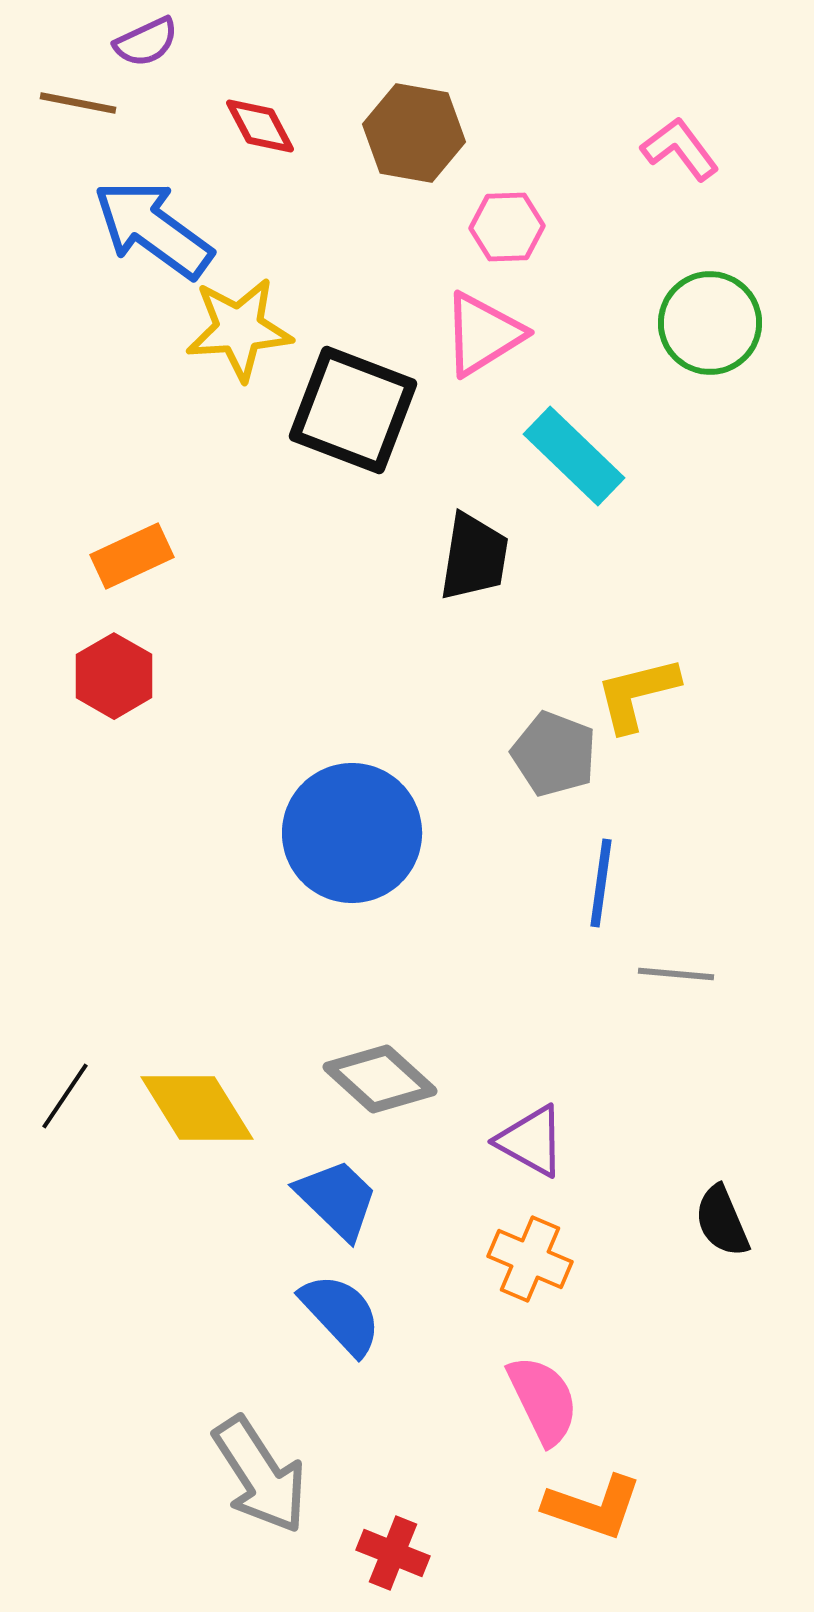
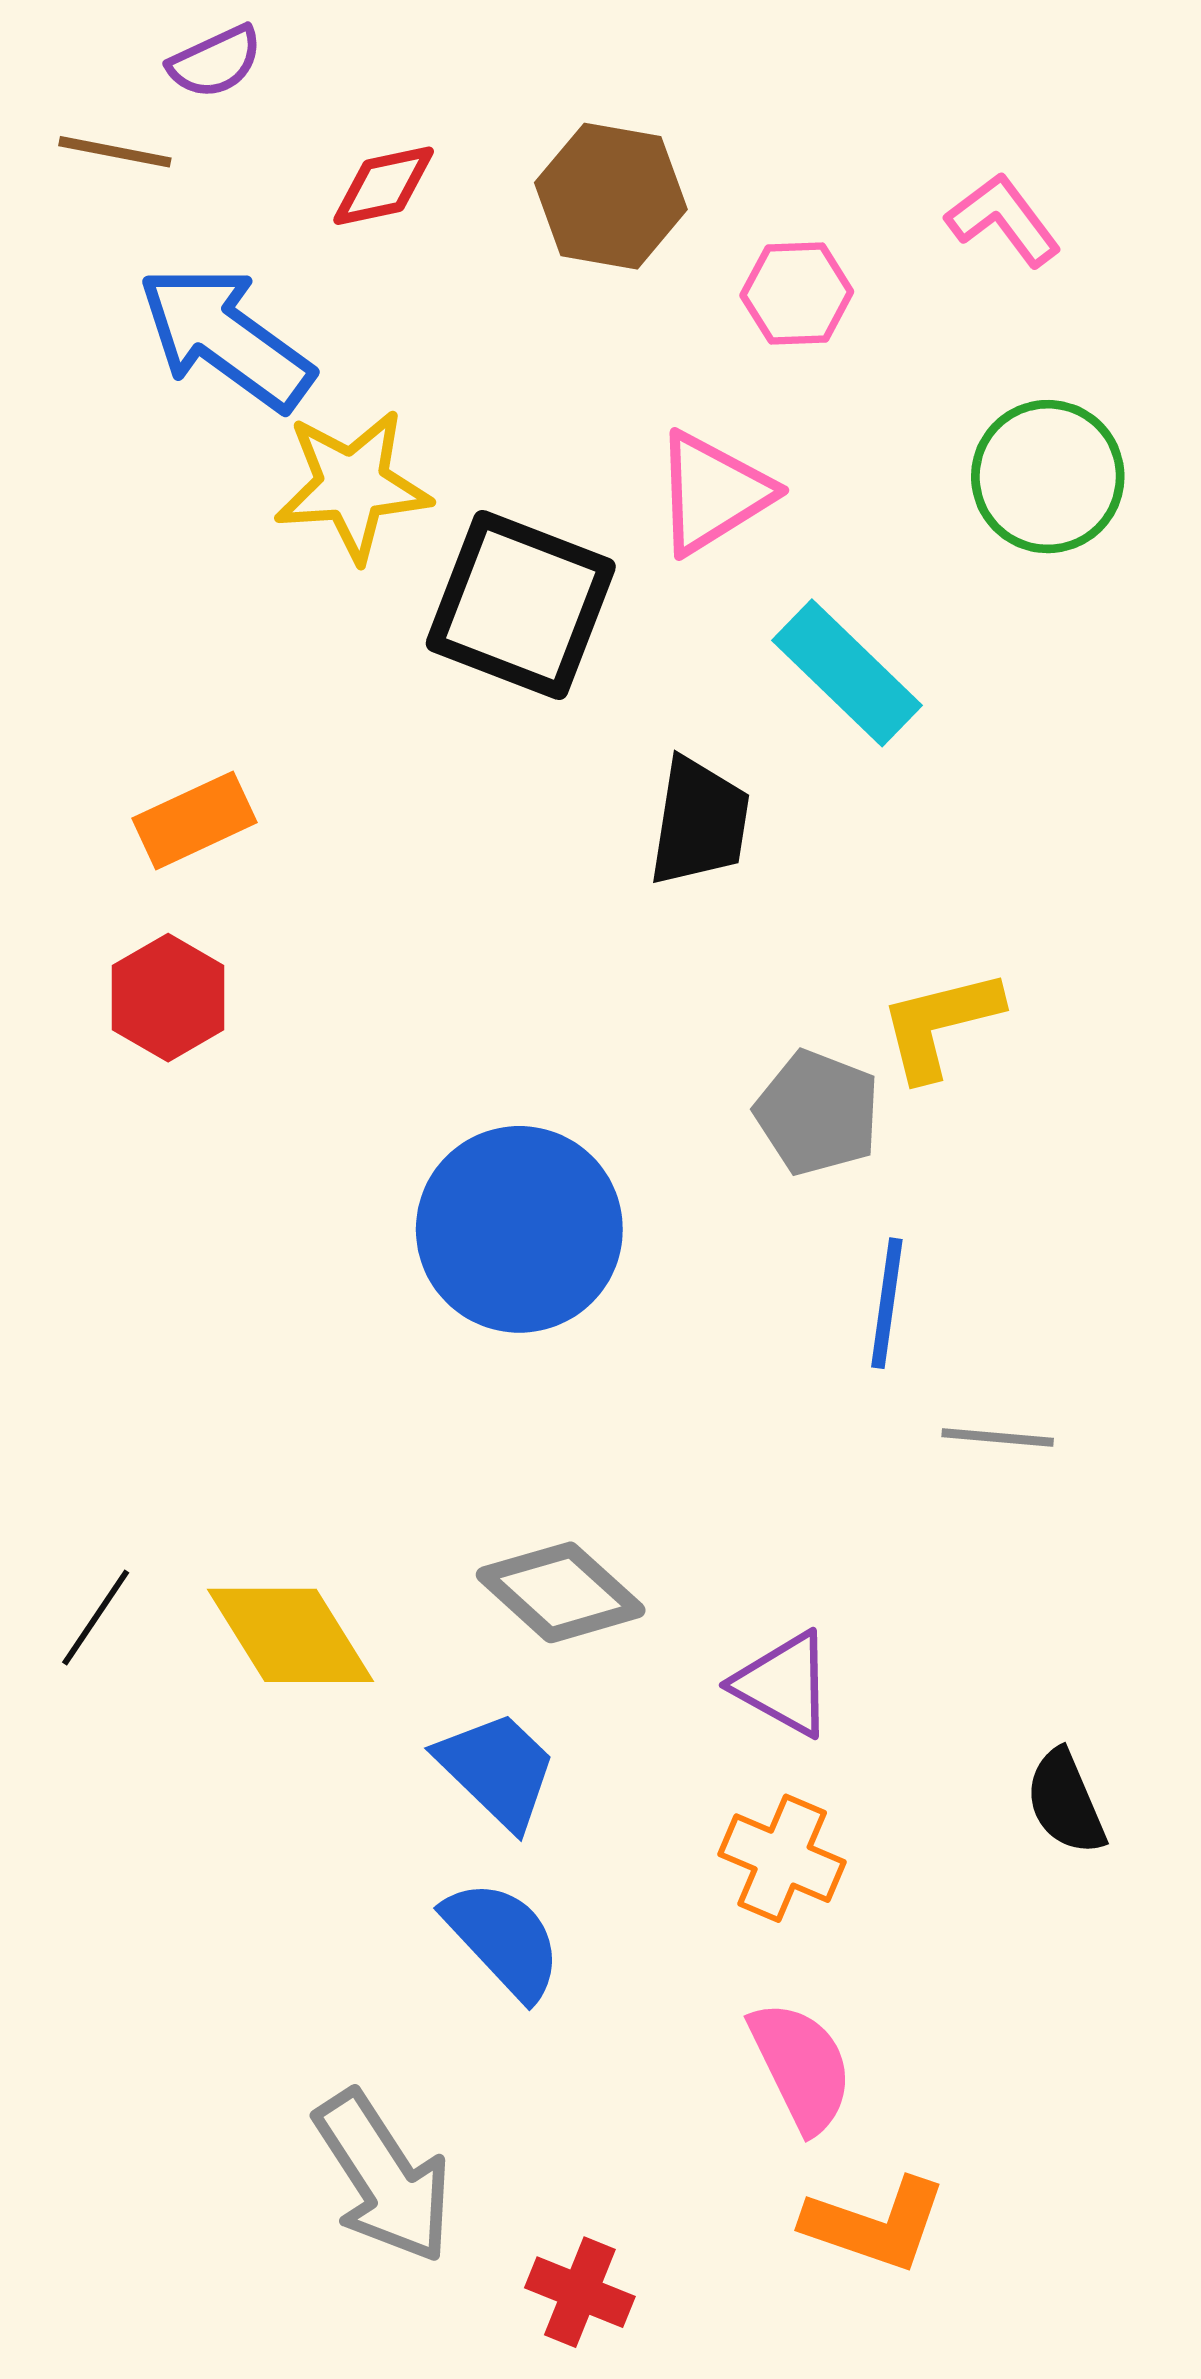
red diamond: (260, 126) -> (384, 186), turned -74
pink hexagon: (507, 227) -> (797, 294), moved

